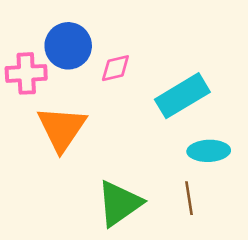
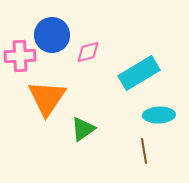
green triangle: (119, 203) -> (83, 129), moved, size x0.7

